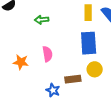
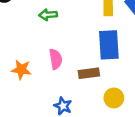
yellow circle: (95, 69) -> (114, 98), moved
brown rectangle: (73, 79) -> (89, 73), moved

